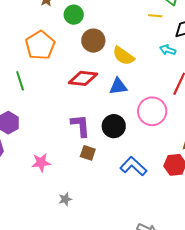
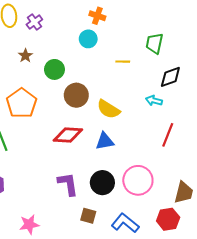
yellow line: (155, 16) -> (123, 62), moved
pink circle: (152, 111) -> (138, 180), moved
brown square: (88, 153) -> (88, 216), moved

